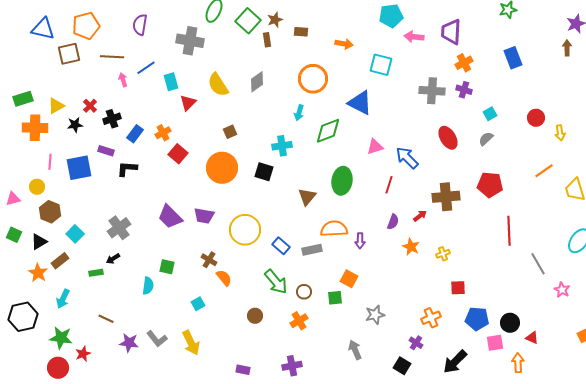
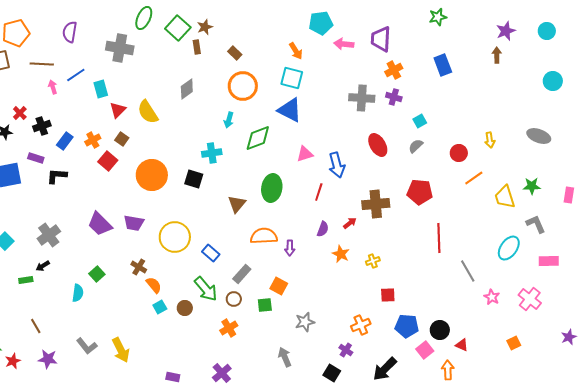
brown rectangle: (301, 32) -> (235, 53), moved, turned 40
orange arrow: (344, 44) -> (296, 51), moved, turned 48
cyan square: (381, 65) -> (292, 78), moved
yellow semicircle: (218, 85) -> (148, 112), moved
red circle: (536, 118) -> (459, 153), moved
brown square: (230, 132) -> (122, 139), moved, turned -32
blue arrow: (407, 158) -> (337, 165), turned -150
gray rectangle: (312, 250) -> (242, 274), moved, turned -36
green square: (167, 267) -> (97, 274), turned 35
cyan square: (198, 304) -> (160, 307), moved
brown circle: (255, 316) -> (185, 308), moved
brown line: (106, 319) -> (36, 326), turned 35
purple star: (129, 343) -> (48, 359), moved
pink square: (495, 343) -> (425, 350), turned -30
purple cross: (292, 366) -> (222, 373), turned -30

